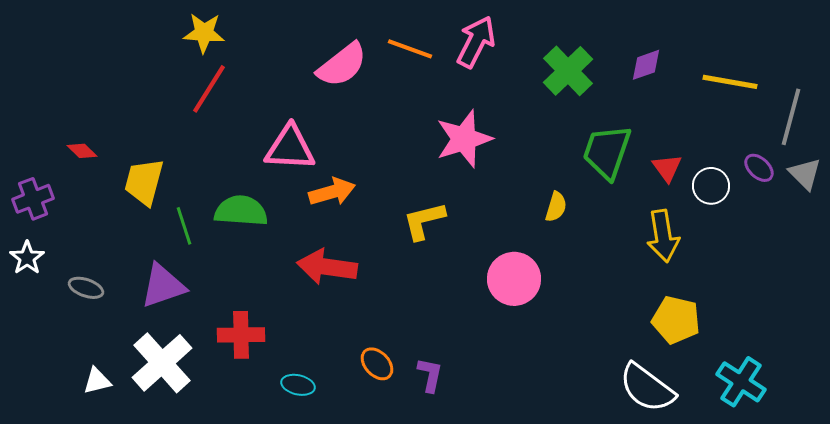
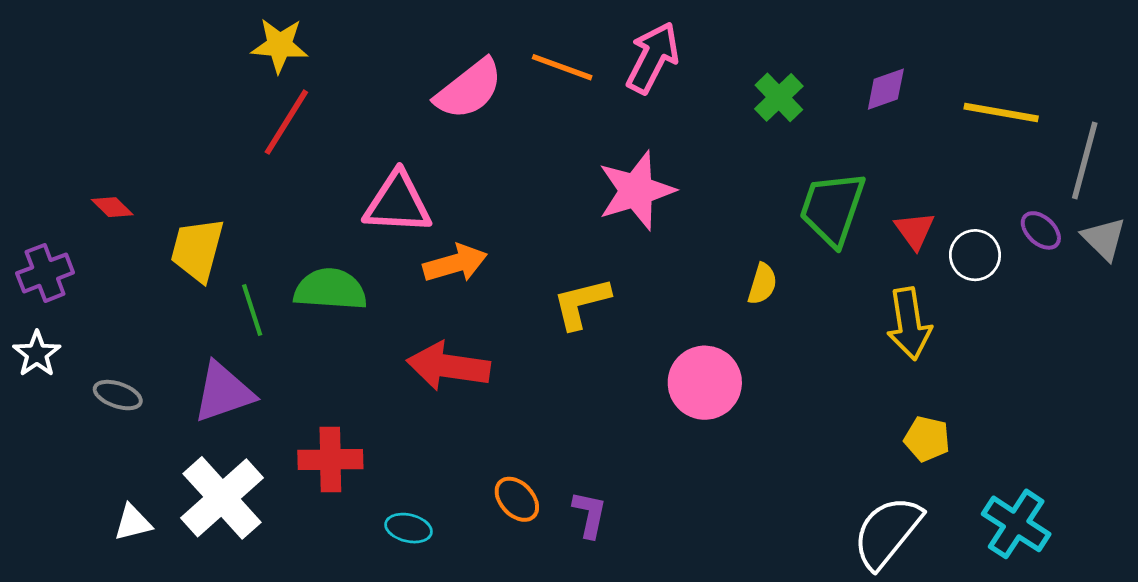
green cross: (568, 71) -> (779, 97), size x0.7
yellow pentagon: (676, 320) -> (927, 439), size x0.7
white semicircle: (647, 388) -> (887, 532), turned 92

